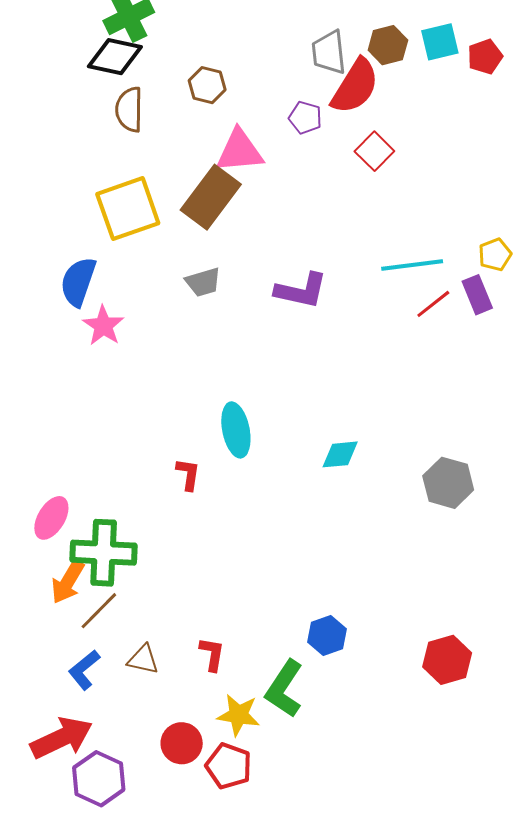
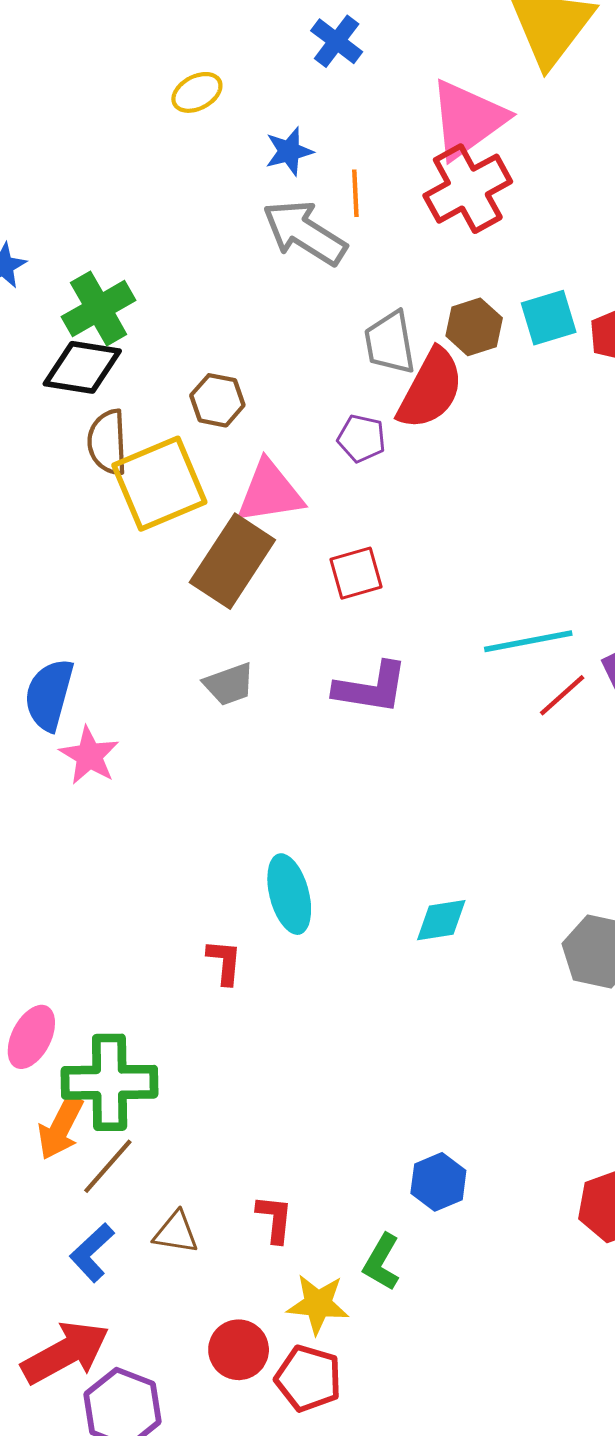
red square: (374, 151) -> (356, 573), moved, turned 33
yellow square: (128, 209) -> (159, 484), moved
green L-shape: (284, 689) -> (382, 1262), size x0.7

